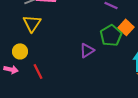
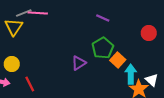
yellow triangle: (32, 23) -> (14, 27), moved
orange square: (126, 27) -> (118, 60), moved

